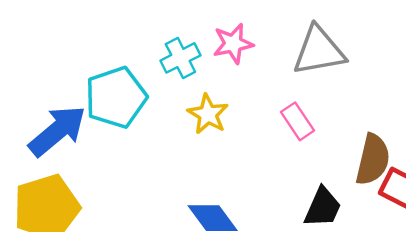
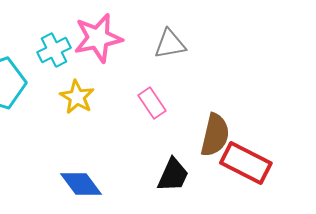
pink star: (233, 44) -> (98, 38), size x1.4
gray triangle: (319, 51) -> (170, 44), size x0.7

